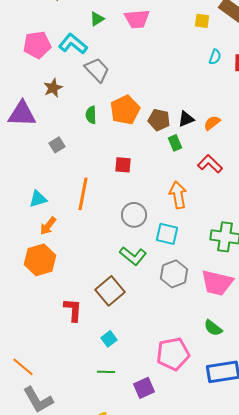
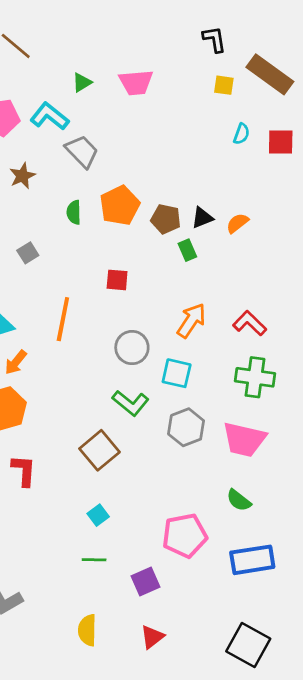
red L-shape: (210, 164) -> (250, 323), moved
orange arrow: (178, 195) -> (191, 320), turned 44
red L-shape: (73, 310) -> (24, 471), moved

